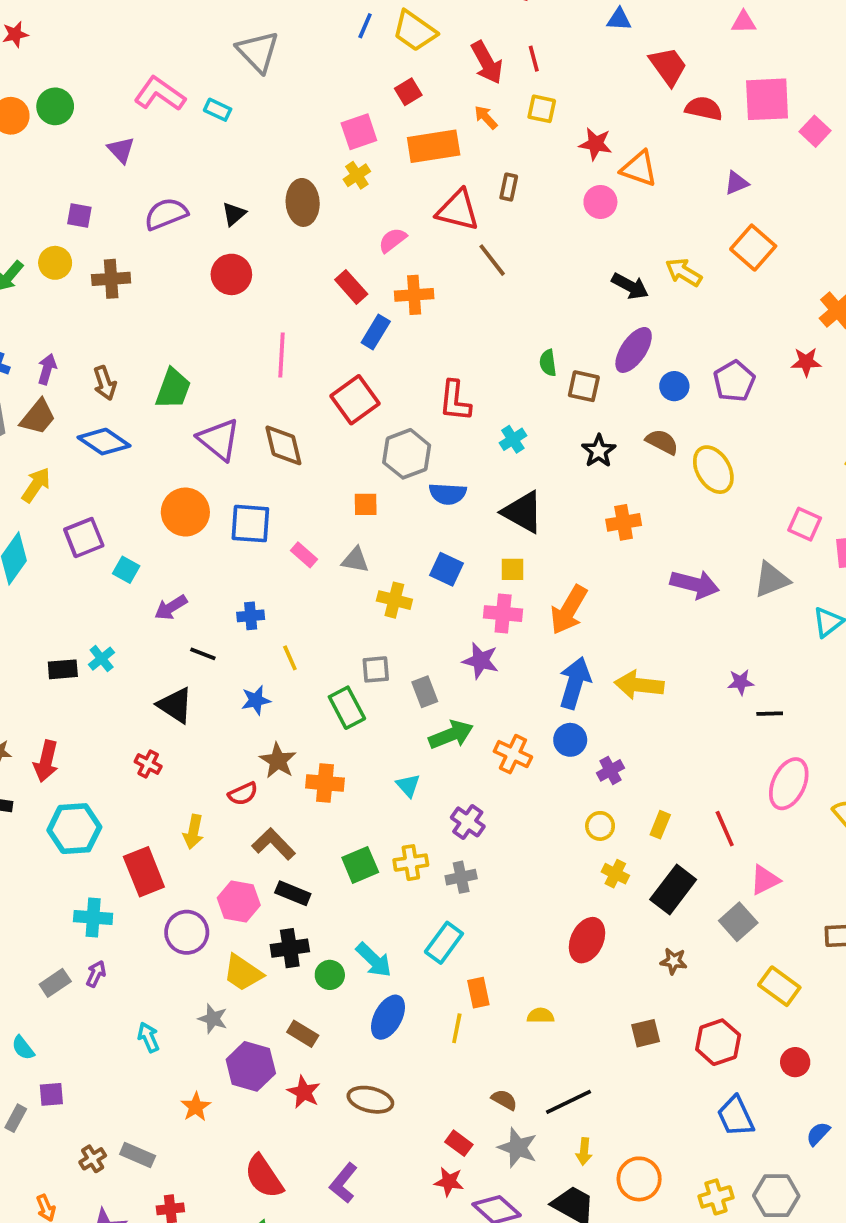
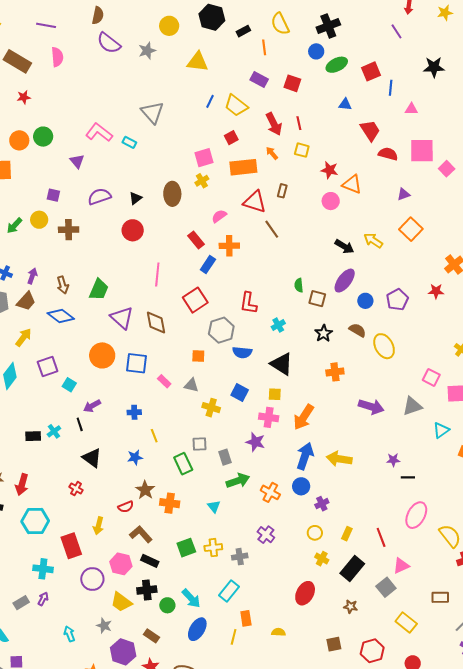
black line: (203, 654) -> (80, 424), moved, turned 48
purple cross: (468, 822) -> (266, 535), moved

